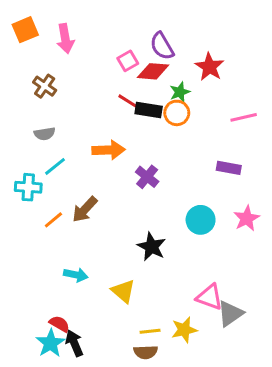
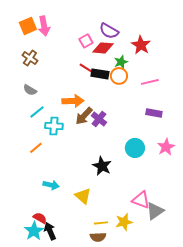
orange square: (25, 30) -> (28, 26), moved
purple semicircle: (162, 46) -> (109, 31), turned -30
pink line: (244, 117) -> (150, 82), moved
gray semicircle: (45, 134) -> (30, 90), turned 40
cyan cross: (28, 187) -> (54, 126), moved
brown arrow: (85, 209) -> (84, 116), moved

